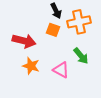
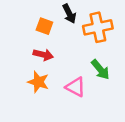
orange square: (53, 30) -> (44, 26), moved
red arrow: (24, 41) -> (43, 55), moved, size x0.7

